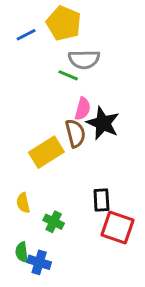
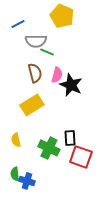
yellow pentagon: (64, 23) -> (62, 16), moved
gray semicircle: (84, 59) -> (36, 41), moved
brown semicircle: (75, 133) -> (35, 73), moved
green cross: (54, 222) -> (49, 148), moved, size x1.5

